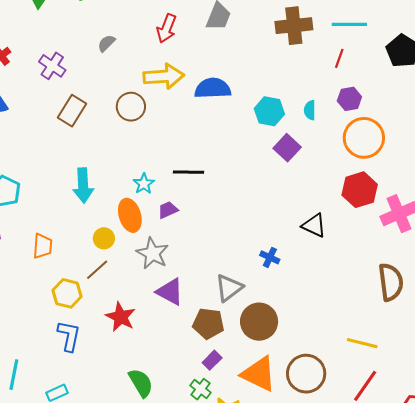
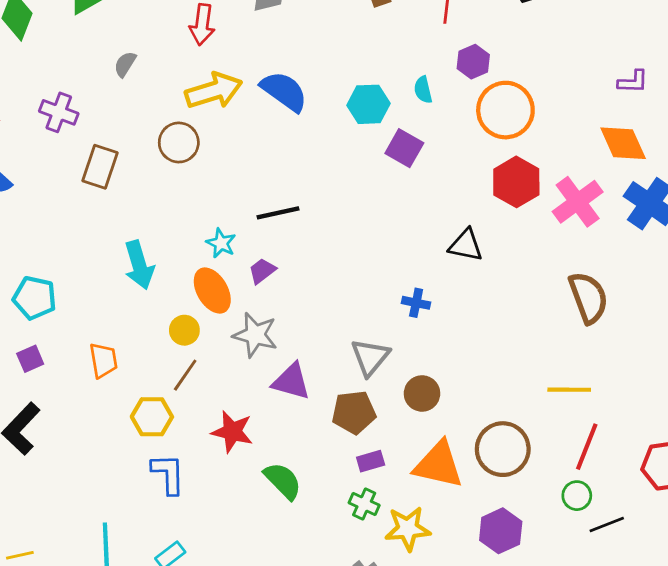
blue semicircle: (213, 88) -> (284, 91), turned 51
brown circle: (259, 322) -> (422, 393), size x0.7
purple rectangle: (212, 360) -> (371, 461), turned 42
green semicircle: (141, 383) -> (283, 481), moved

